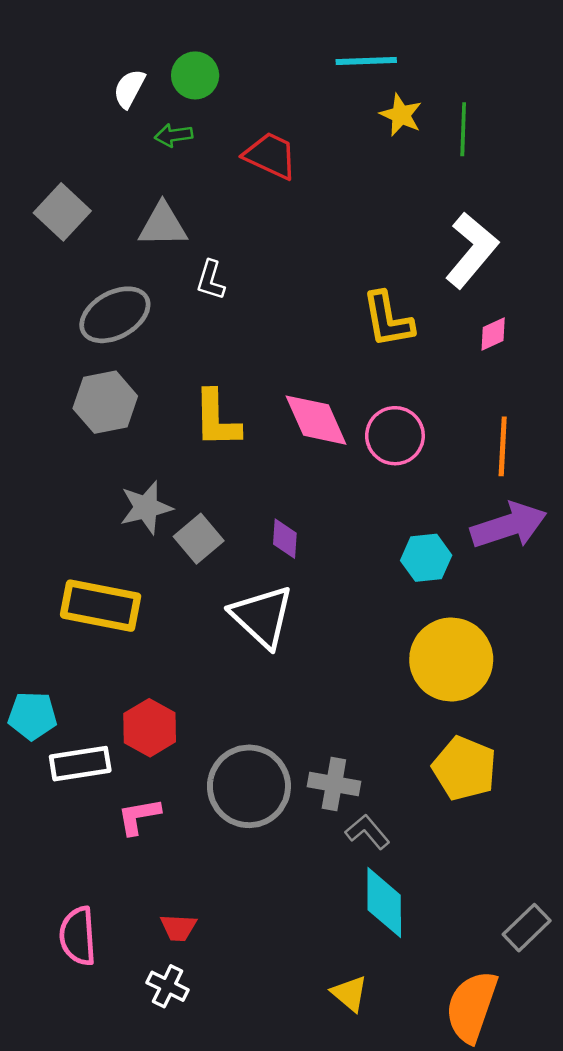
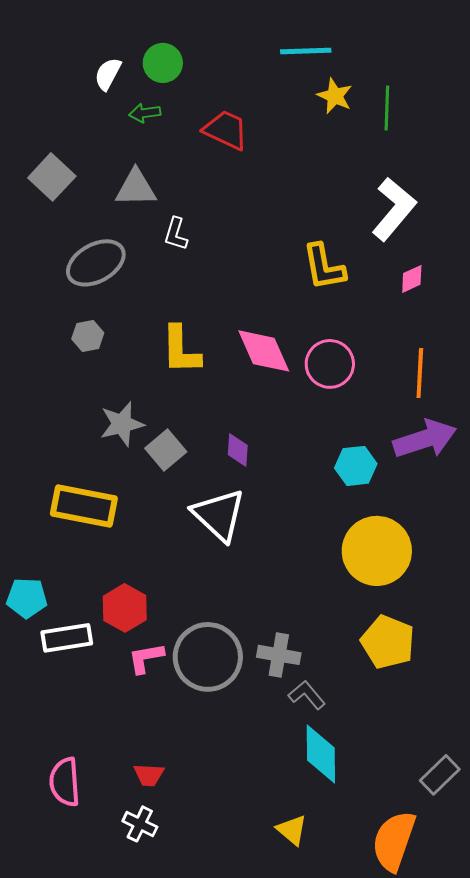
gray hexagon: (105, 402) -> (88, 336), size x0.6
pink L-shape: (139, 816) -> (146, 658), moved

